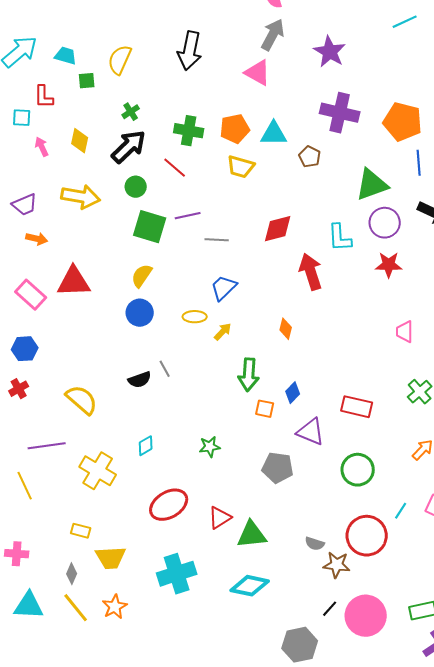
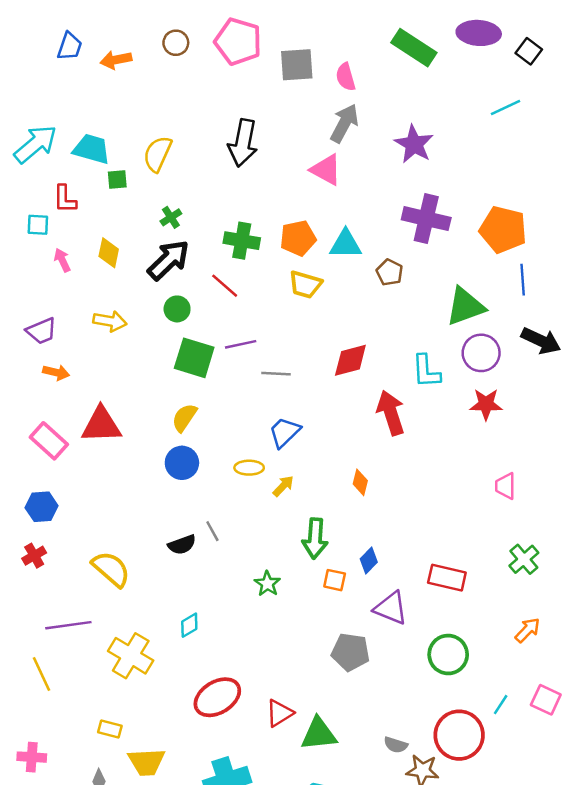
cyan trapezoid: (66, 56) -> (92, 149), size x1.4
yellow arrow: (81, 197) -> (110, 321), size x0.7
green star: (210, 447) -> (267, 584), moved, turned -30

